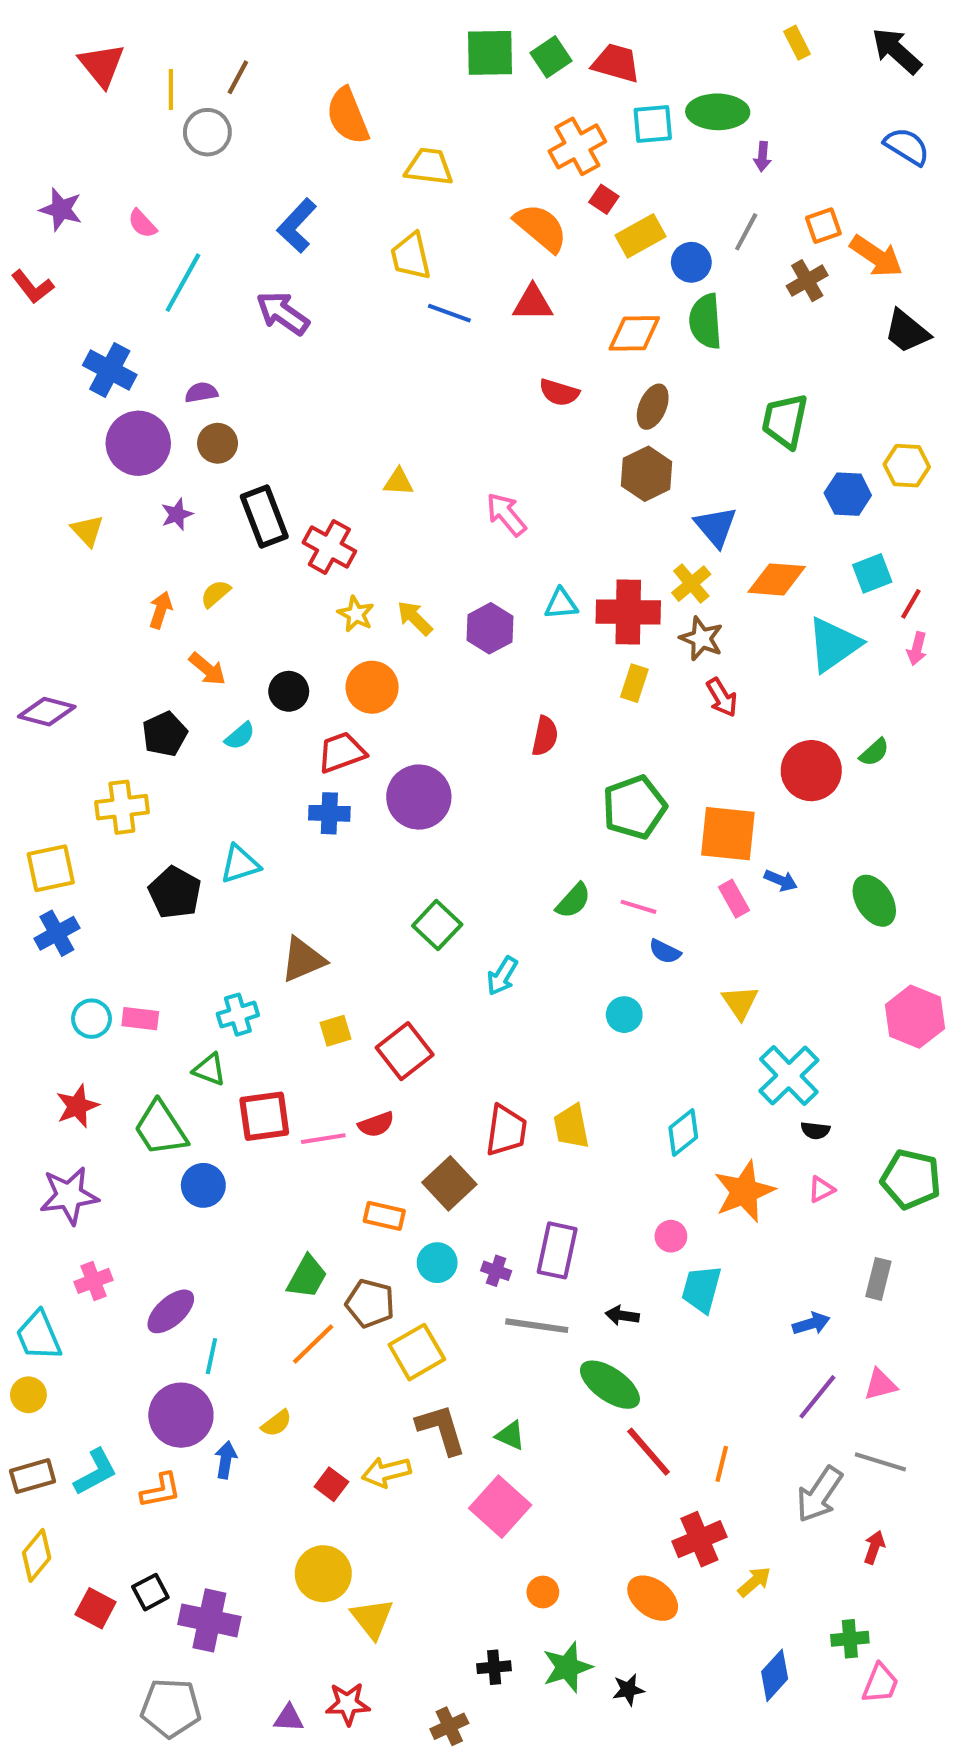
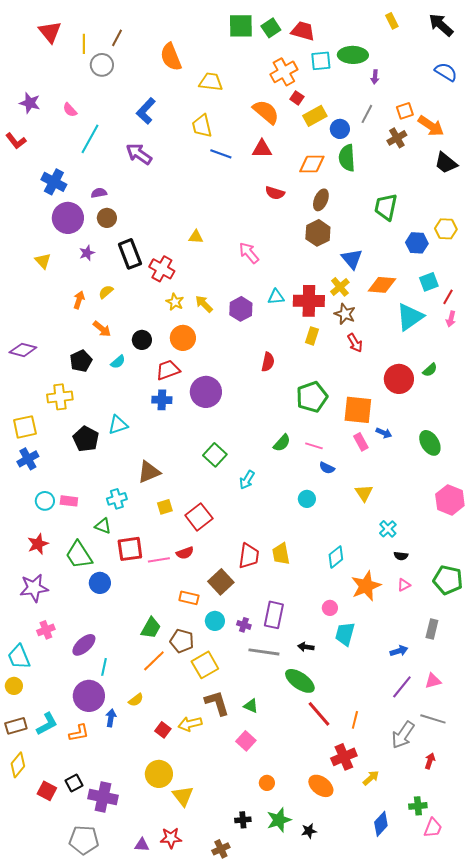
cyan cross: (789, 1076) -> (388, 529), size x0.6
pink square: (500, 1507) -> (246, 741), size x0.7

